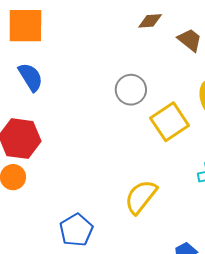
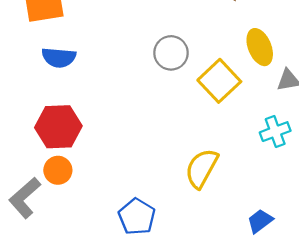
blue semicircle: (31, 77) -> (59, 58), turned 136

